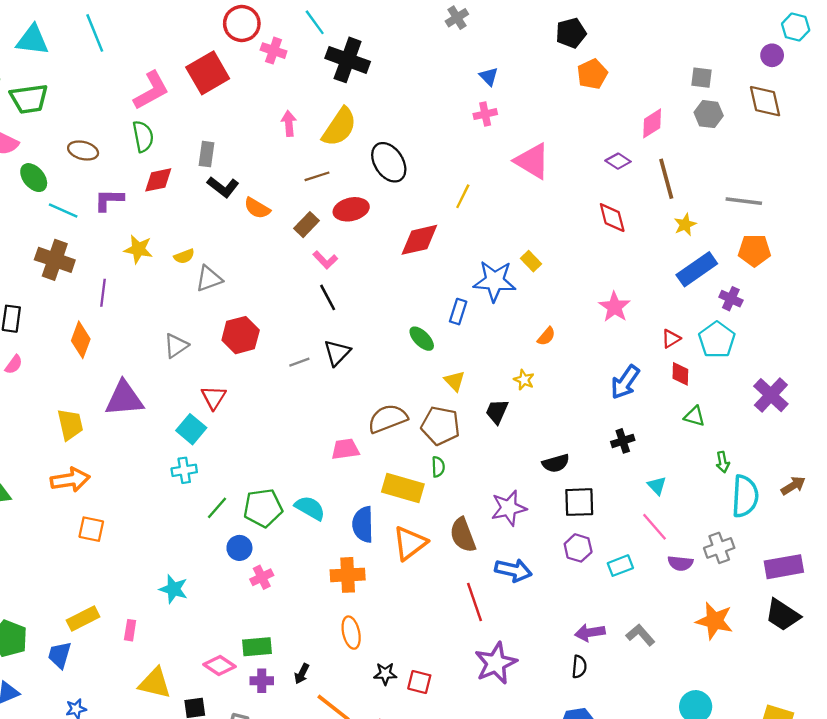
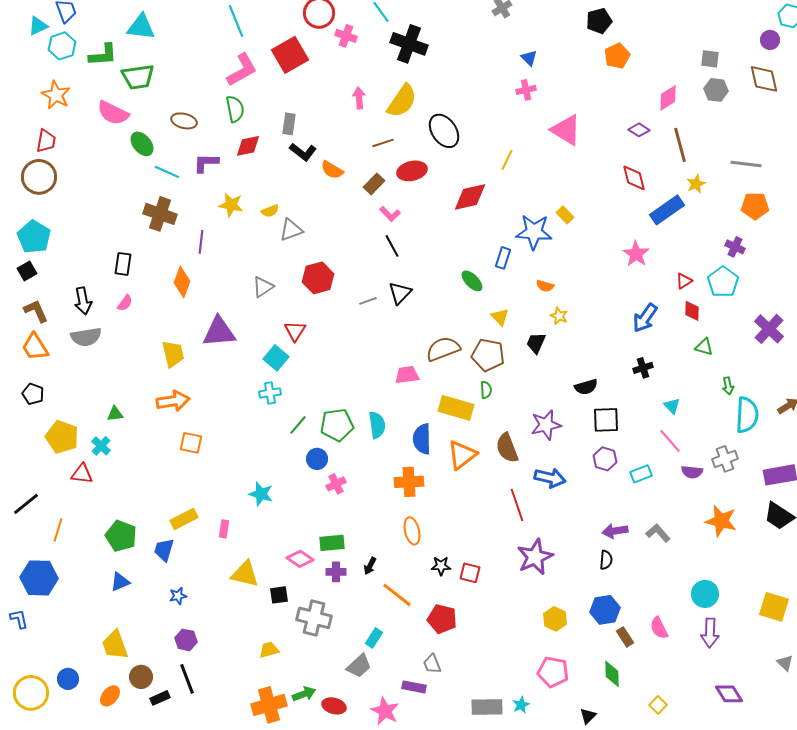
cyan line: (95, 33) -> (236, 21), moved
blue rectangle: (697, 269) -> (667, 210), moved
orange semicircle: (546, 336) -> (545, 286), moved, turned 66
cyan semicircle: (310, 508) -> (377, 425), turned 52

